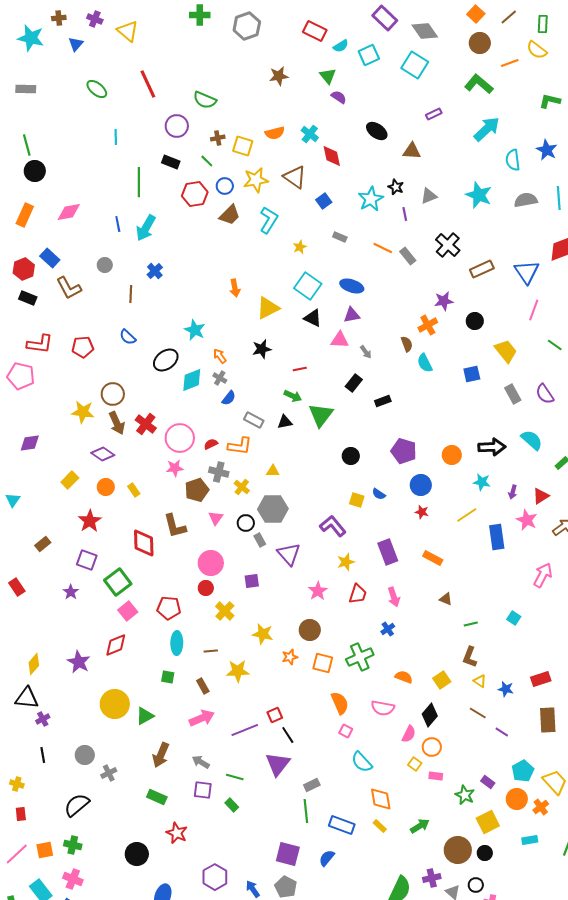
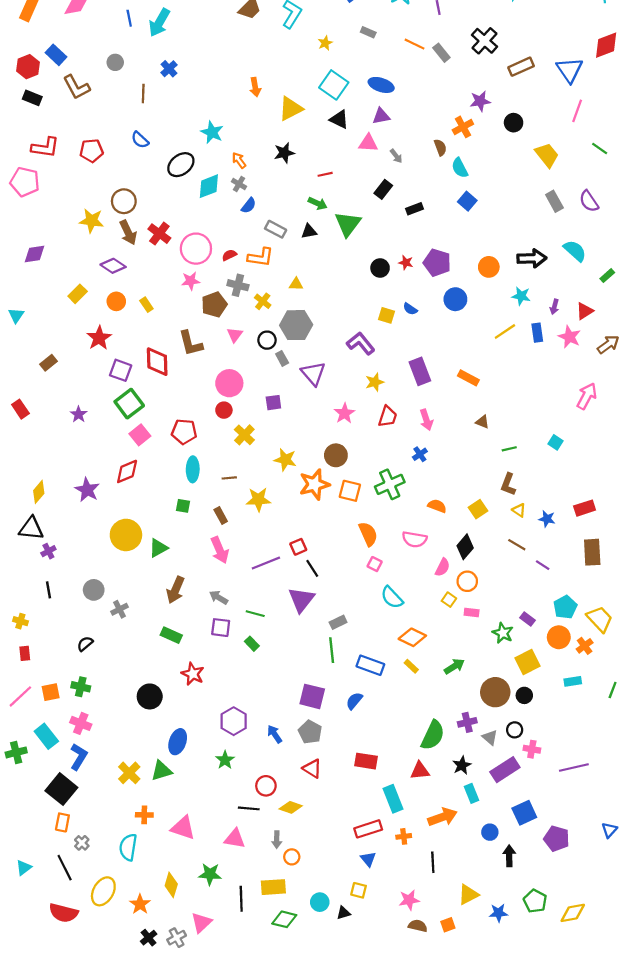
blue square: (472, 374) -> (467, 201), moved, turned -36
red star: (422, 512) -> (406, 263), moved
blue rectangle: (497, 537) -> (537, 333), moved, size x0.7
purple square: (87, 560) -> (121, 370), moved
orange star: (290, 657) -> (314, 484), size x1.8
pink arrow: (202, 718) -> (220, 550), turned 90
orange diamond: (381, 799) -> (412, 637), turned -55
black semicircle: (77, 805) -> (85, 644), size x0.6

